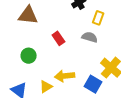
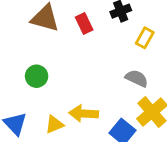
gray semicircle: (90, 37) -> (137, 78), moved
red rectangle: (58, 38) -> (84, 23), moved

